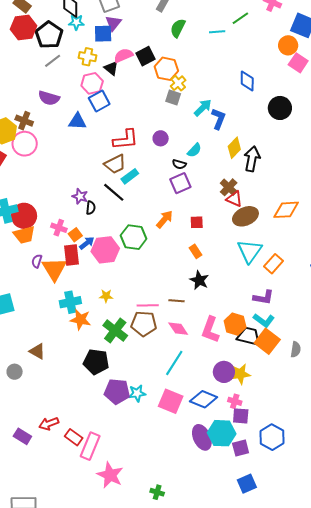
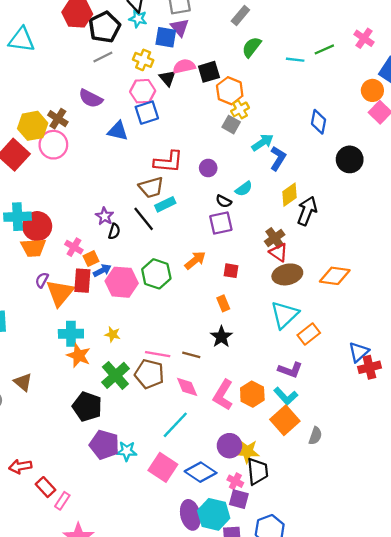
purple triangle: (113, 23) -> (180, 27), turned -30
black trapezoid: (249, 336) -> (257, 471), moved, turned 60
pink rectangle: (90, 446) -> (62, 501), size x0.6

